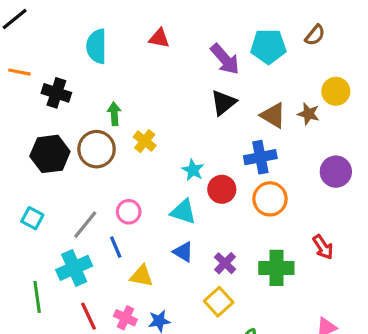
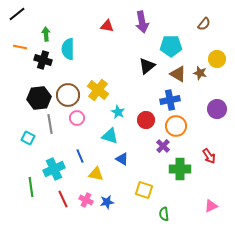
cyan semicircle: (97, 46) -> (68, 49), moved
cyan pentagon: (268, 46) -> (171, 46), moved
purple arrow: (225, 59) -> (142, 22), moved, turned 30
green arrow: (114, 114) -> (46, 34), moved
yellow cross: (145, 141) -> (98, 90), size x1.5
cyan star: (193, 170) -> (118, 112), moved
pink circle: (129, 212) -> (77, 118), moved
cyan triangle: (183, 212) -> (110, 136), moved
gray line: (85, 225) -> (50, 124), moved, turned -48
purple cross: (225, 263) -> (163, 146), moved
yellow square: (219, 302) -> (144, 190), turned -30

